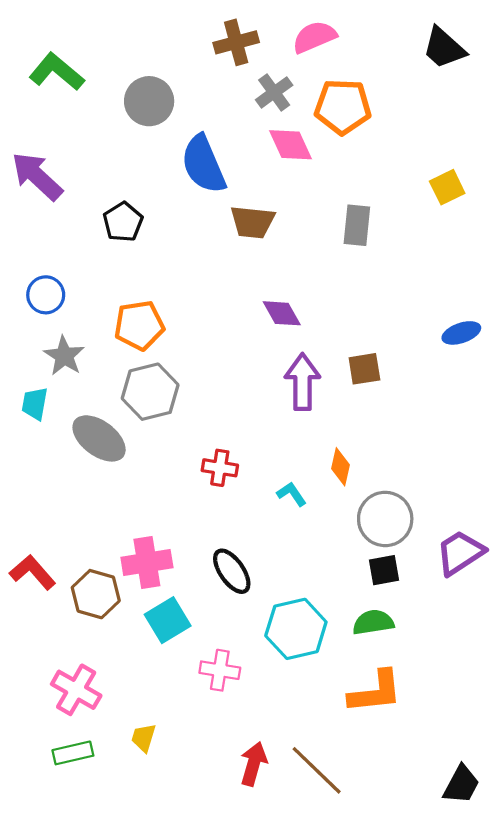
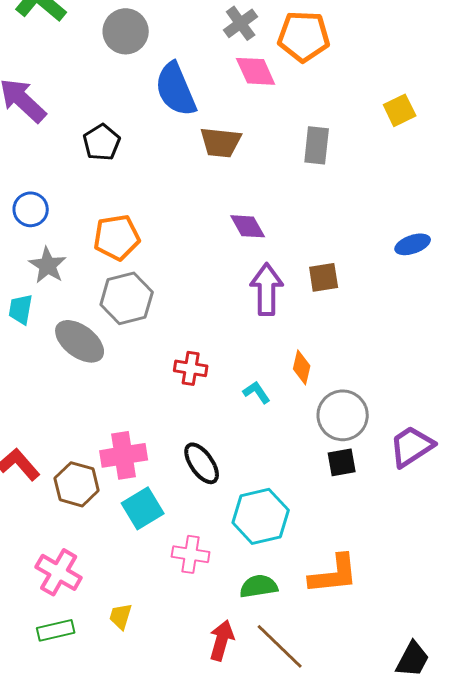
green semicircle: (373, 622) -> (259, 586), moved

